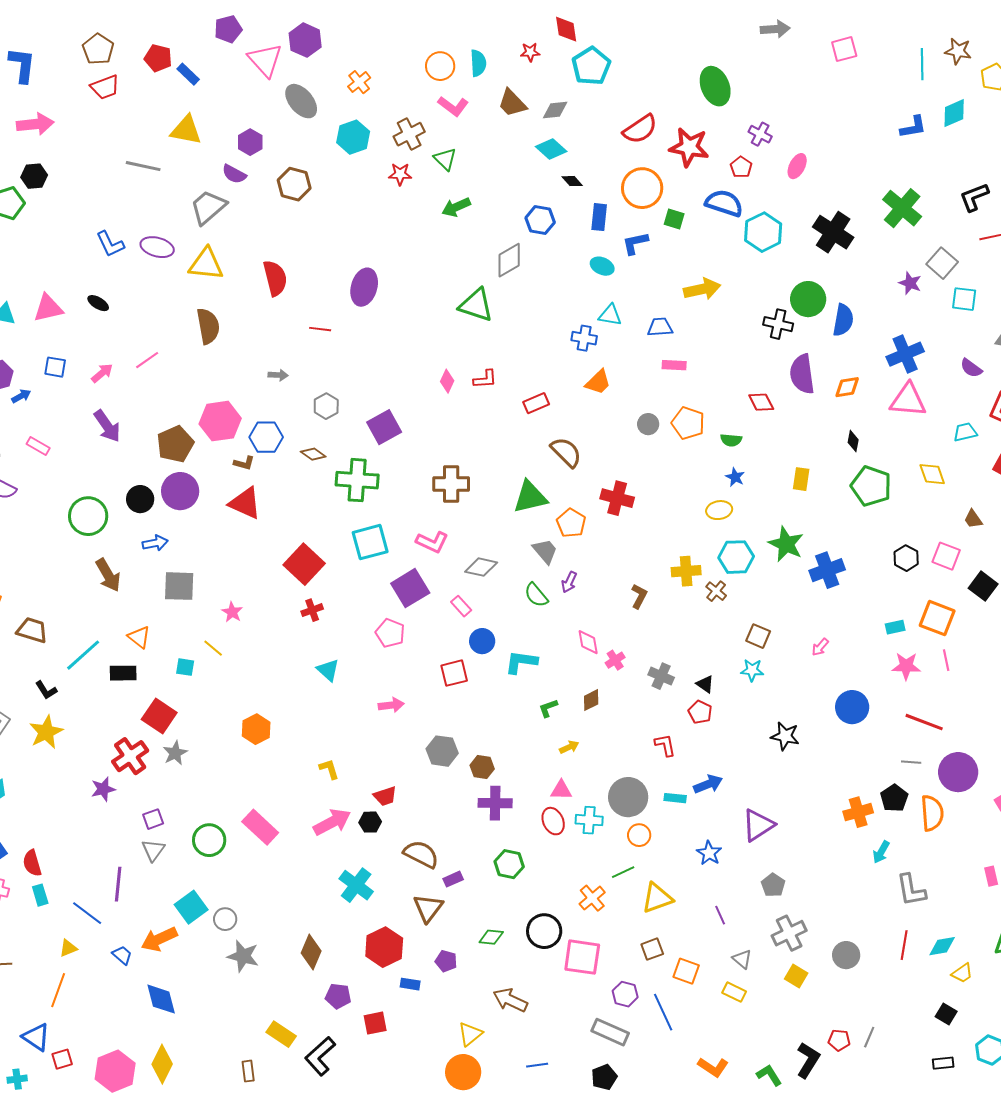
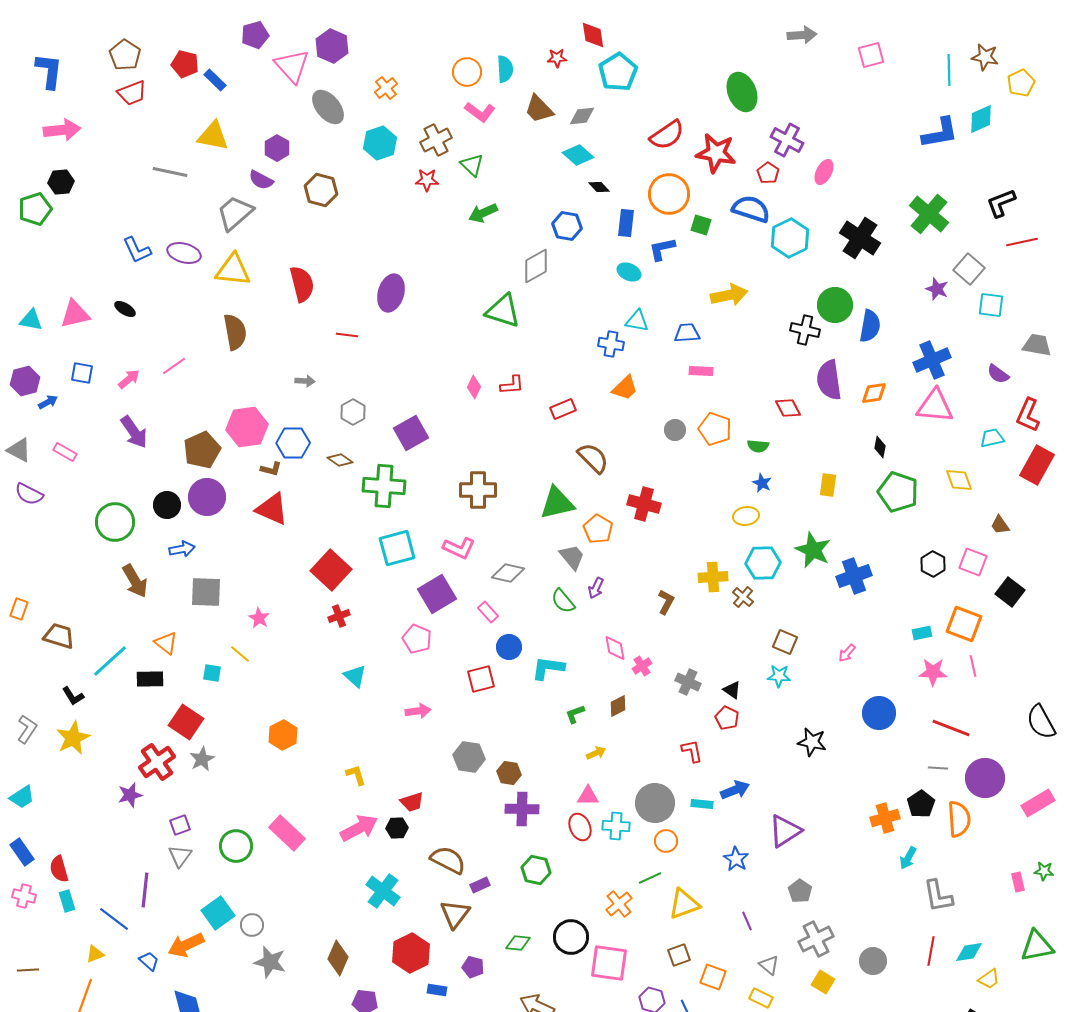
blue L-shape: (913, 127) -> (940, 133), size x1.4
purple cross: (760, 134) -> (787, 140), size x1.4

